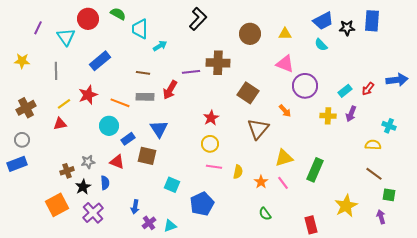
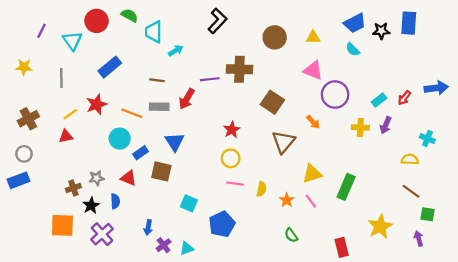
orange square: (57, 205) -> (62, 225), turned 30

